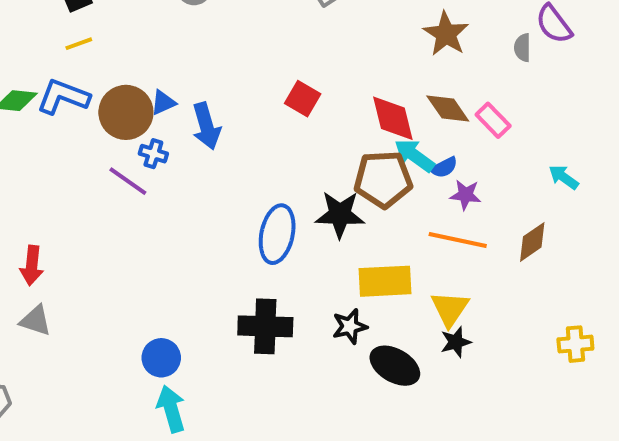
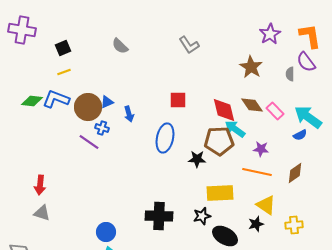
red square: (303, 99) -> (178, 100), turned -30
blue arrow: (206, 126) -> (129, 114), size x0.7
blue semicircle: (444, 167) -> (300, 135), moved
cyan arrow: (564, 177) -> (308, 117), moved, size x1.8
black star: (340, 214) -> (197, 159), size x0.7
blue ellipse: (277, 234) -> (165, 138), moved
yellow triangle: (450, 309) -> (266, 205), moved, turned -30
yellow cross: (575, 344) -> (294, 225), moved

